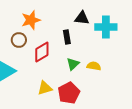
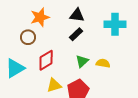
black triangle: (82, 18) -> (77, 15), moved
black rectangle: (67, 37) -> (76, 34), turned 56
red diamond: (42, 52) -> (46, 60), moved

